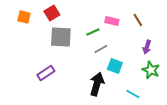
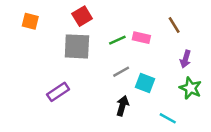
red square: (52, 13) -> (82, 16), moved
pink rectangle: (112, 21) -> (141, 38), moved
gray line: (101, 49) -> (121, 72), moved
black arrow: (97, 84) -> (122, 106), size x0.7

